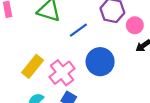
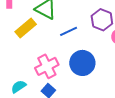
yellow rectangle: (33, 66) -> (26, 28), moved

